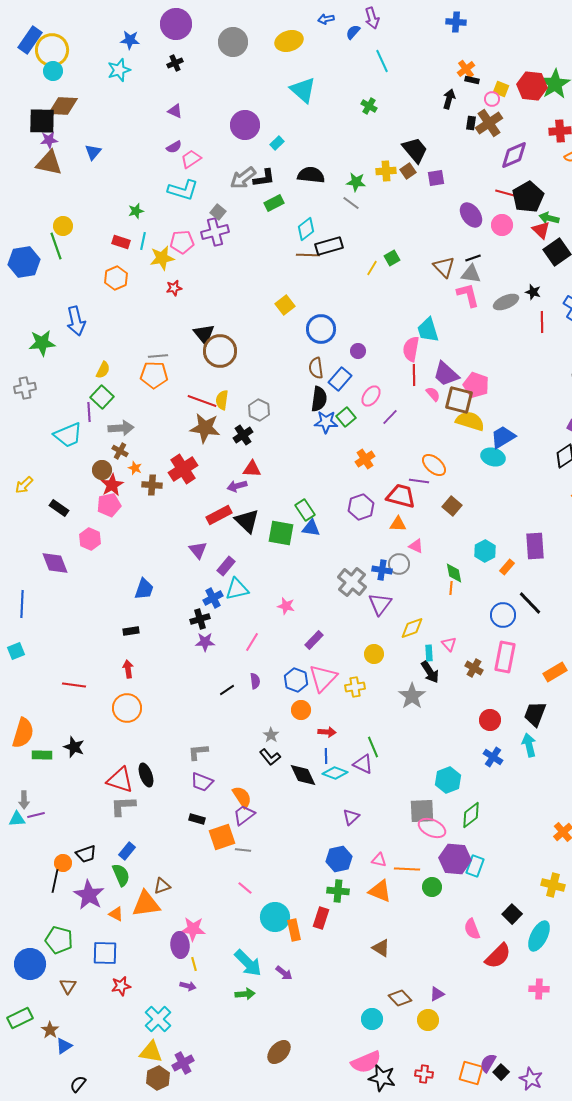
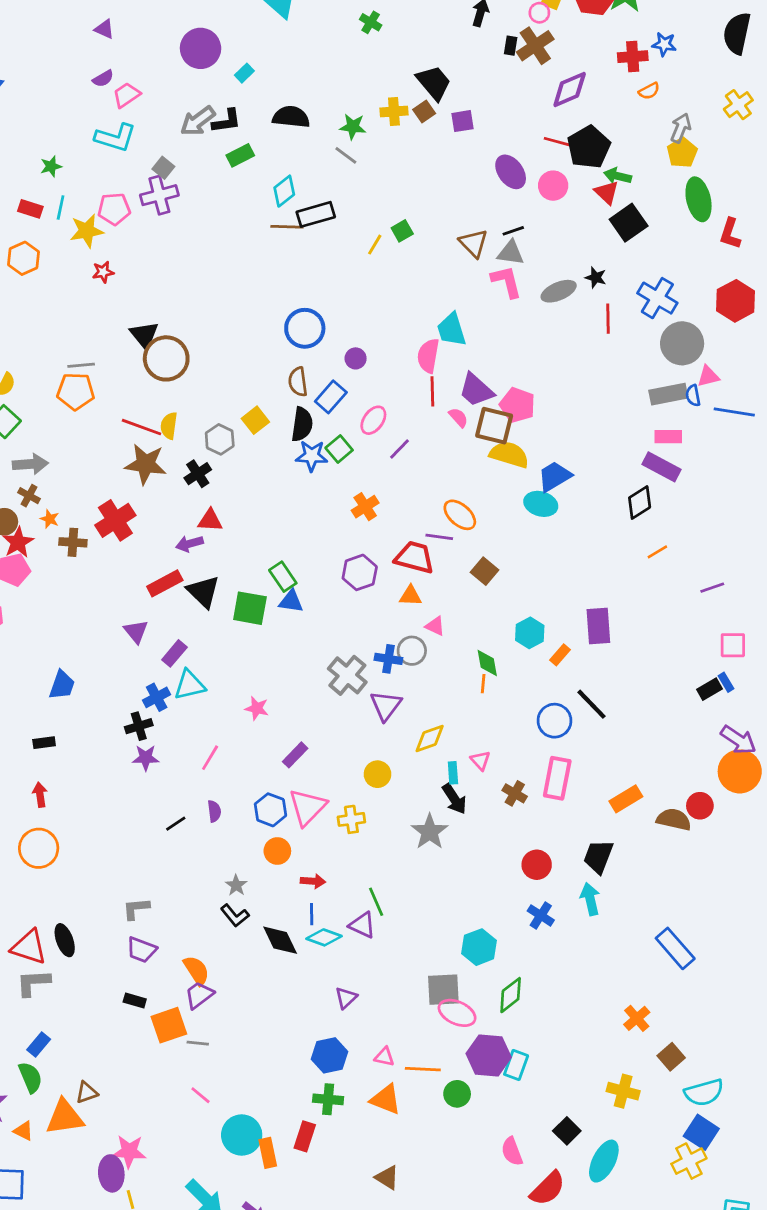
yellow square: (285, 305) -> (255, 420), moved

